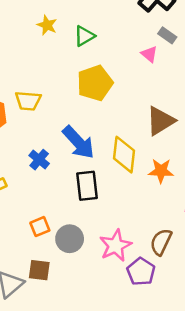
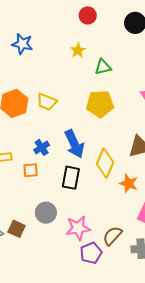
orange square: (40, 227) -> (30, 170), moved

